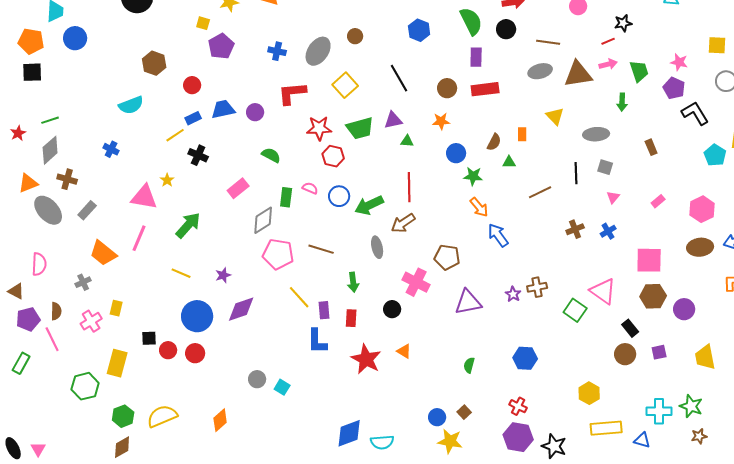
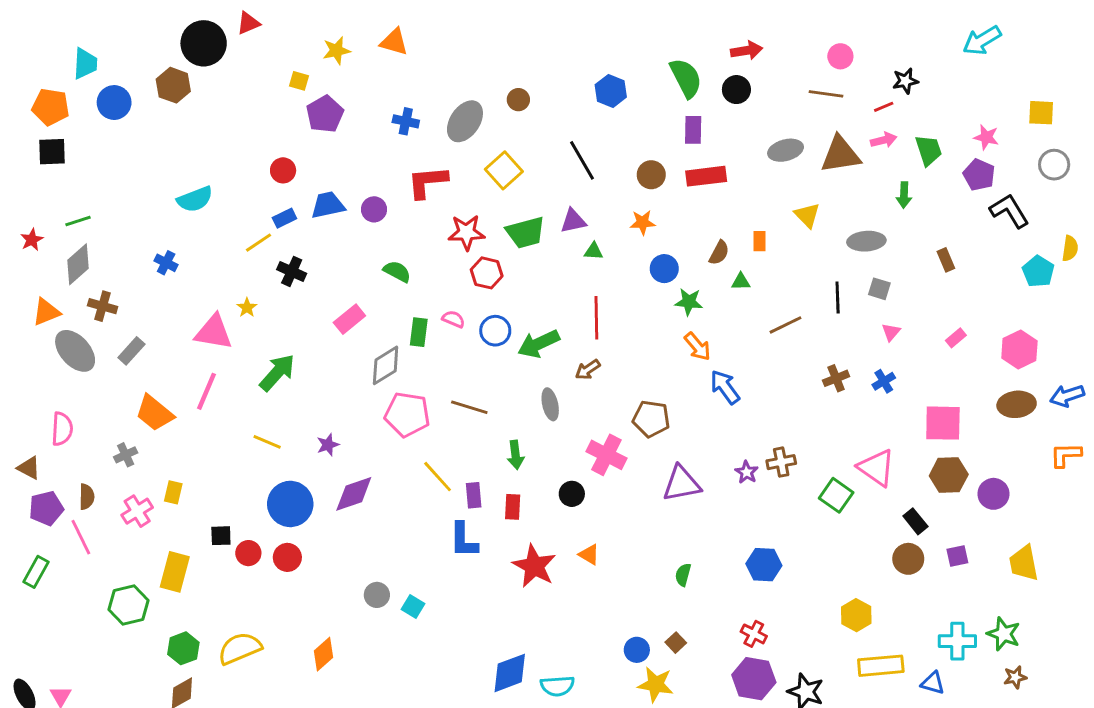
brown line: (548, 42) -> (826, 94), moved
brown hexagon: (154, 63) -> (173, 85), moved
brown arrow: (403, 223) -> (588, 370), size x0.7

